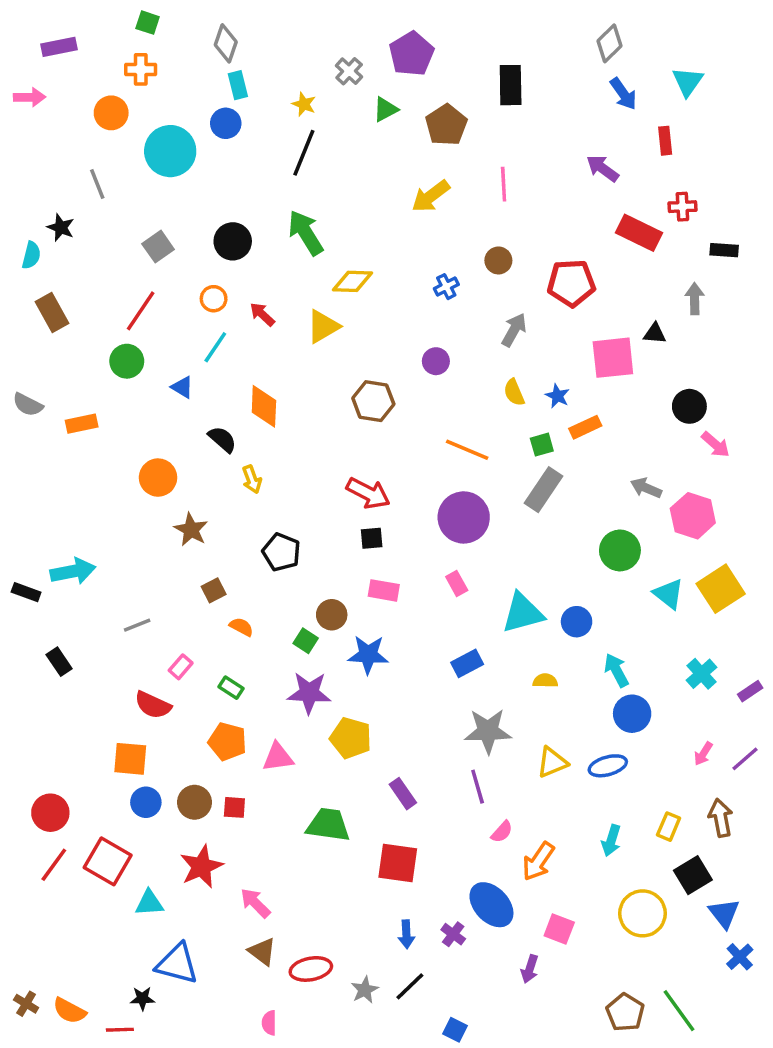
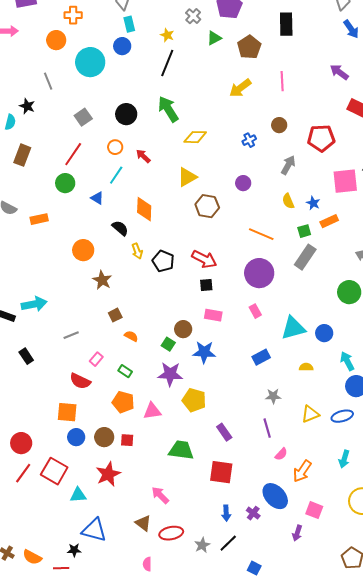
brown rectangle: (52, 313) -> (22, 155), turned 50
yellow triangle: (323, 326) -> (187, 177), moved
black pentagon: (281, 552) -> (163, 261), moved
gray star: (488, 731) -> (273, 396), size x0.6
pink arrow: (255, 903) -> (160, 495), moved

